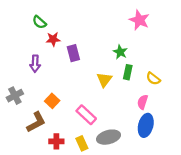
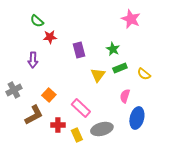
purple rectangle: (73, 53) -> (79, 50), moved
green rectangle: (128, 72) -> (120, 68), turned 56
pink semicircle: (143, 102) -> (125, 96), moved
red cross: (56, 141) -> (58, 125), moved

